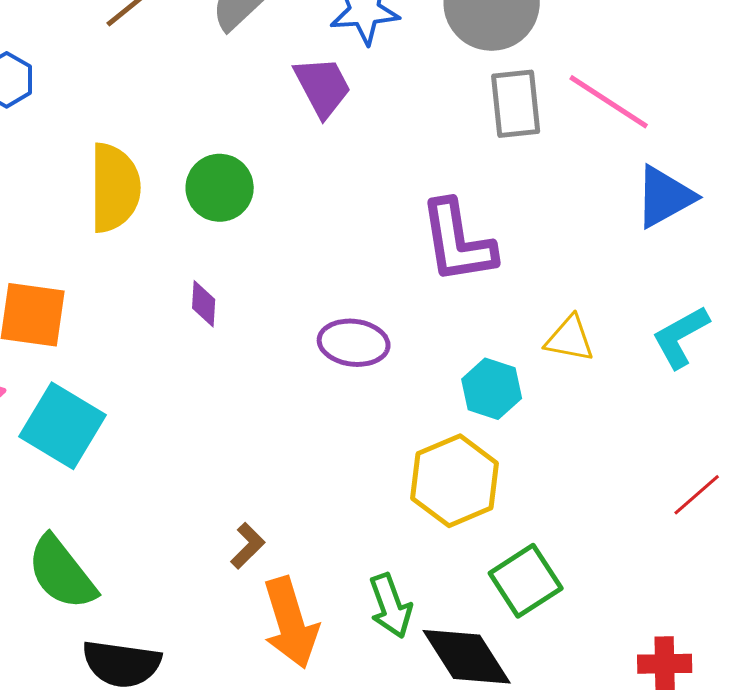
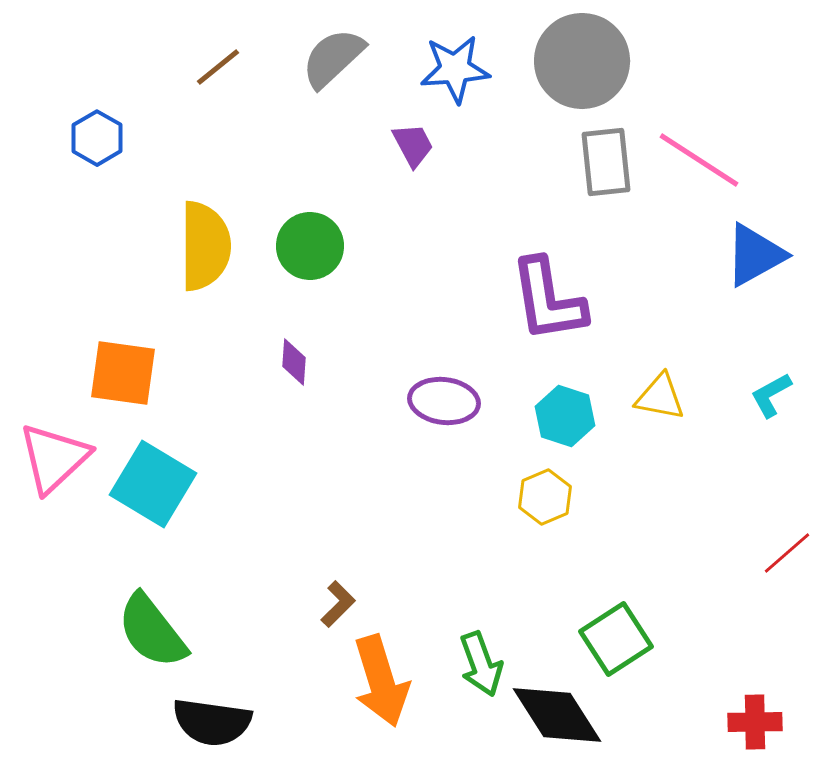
purple trapezoid: (323, 87) -> (413, 145), size x0.7
cyan L-shape: (681, 337) -> (771, 395), size x0.7
cyan hexagon: (492, 389) -> (565, 416), moved
yellow hexagon: (455, 481) -> (545, 497), moved, size x0.6

